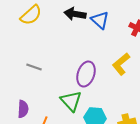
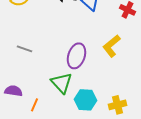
purple semicircle: (23, 109) -> (13, 91), turned -84

